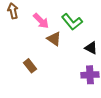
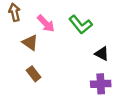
brown triangle: (54, 39) -> (30, 43), moved

